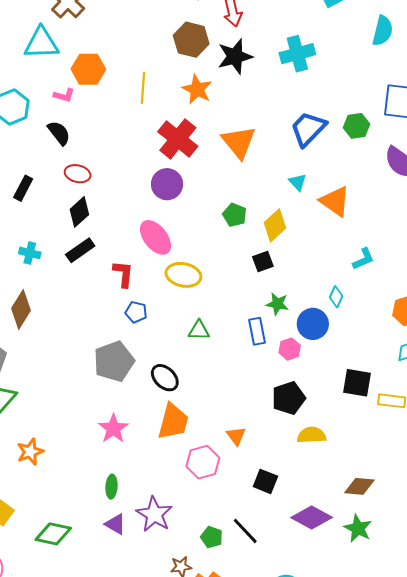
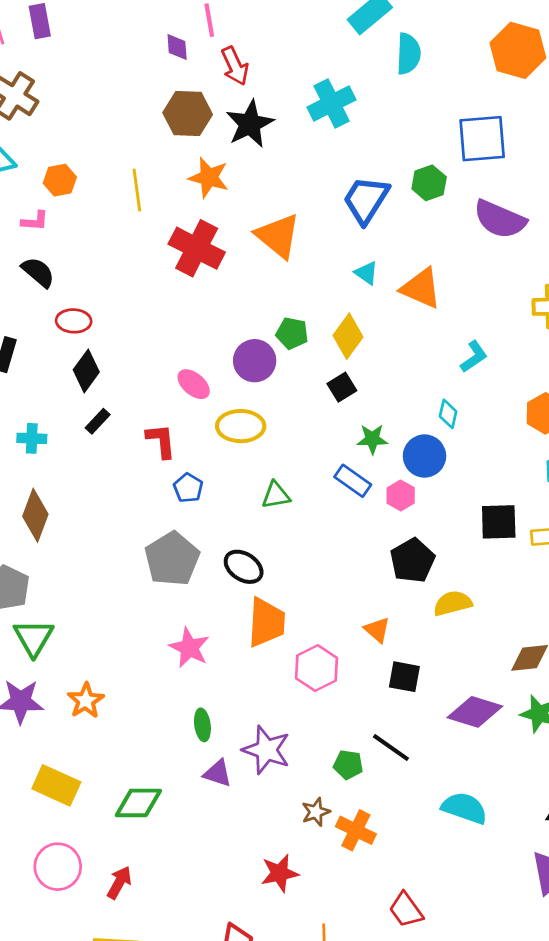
cyan semicircle: (383, 31) -> (408, 54), moved
orange hexagon: (88, 69) -> (60, 180), size x0.7
purple circle: (167, 184) -> (255, 361), moved
pink ellipse: (155, 237) -> (194, 384), size x0.7
black rectangle: (80, 250) -> (98, 421), size x0.7
blue pentagon: (136, 312) -> (188, 488), turned 30
blue rectangle: (257, 331) -> (353, 481), turned -32
orange triangle: (236, 436) -> (377, 630), moved

